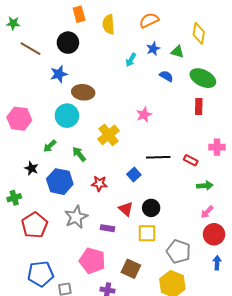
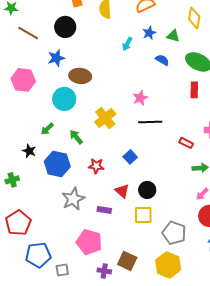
pink hexagon: (19, 119) -> (23, 80), moved
black line: (158, 157) -> (150, 122), moved
red pentagon: (34, 225) -> (18, 223), moved
brown square: (131, 269) -> (127, 261), moved

